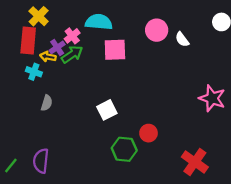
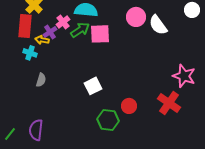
white semicircle: (182, 39) -> (158, 25), size x1.5
green arrow: (72, 54) -> (80, 30), moved
red cross: (195, 162) -> (169, 103), moved

